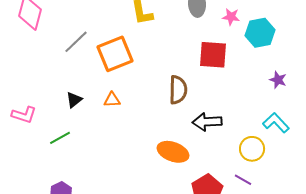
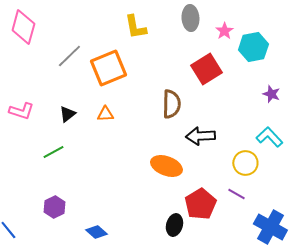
pink star: (231, 17) -> (224, 31), turned 30
red square: (213, 55) -> (206, 69), turned -36
pink L-shape: (24, 115) -> (21, 111), moved

